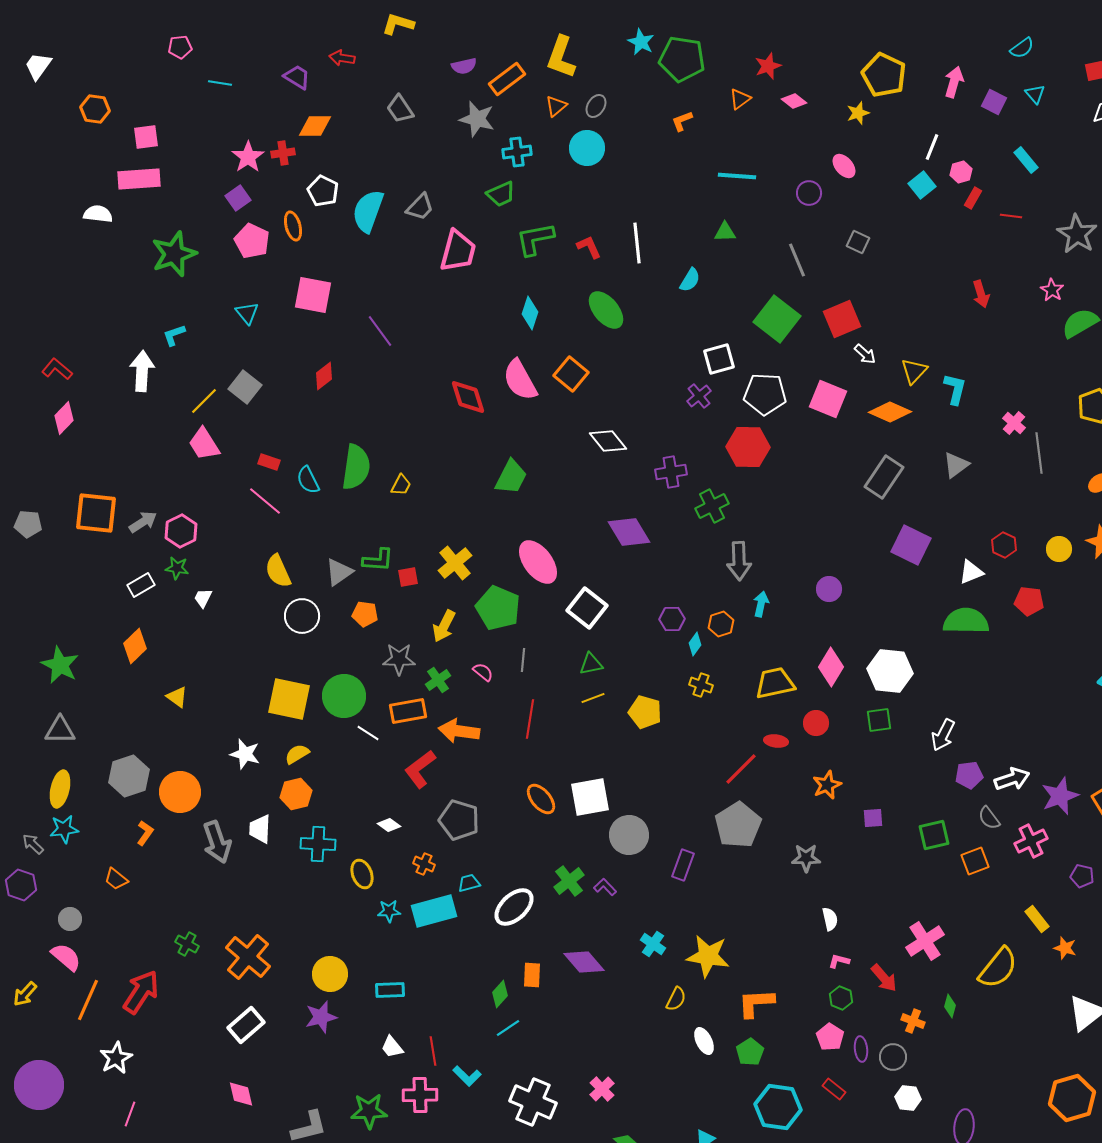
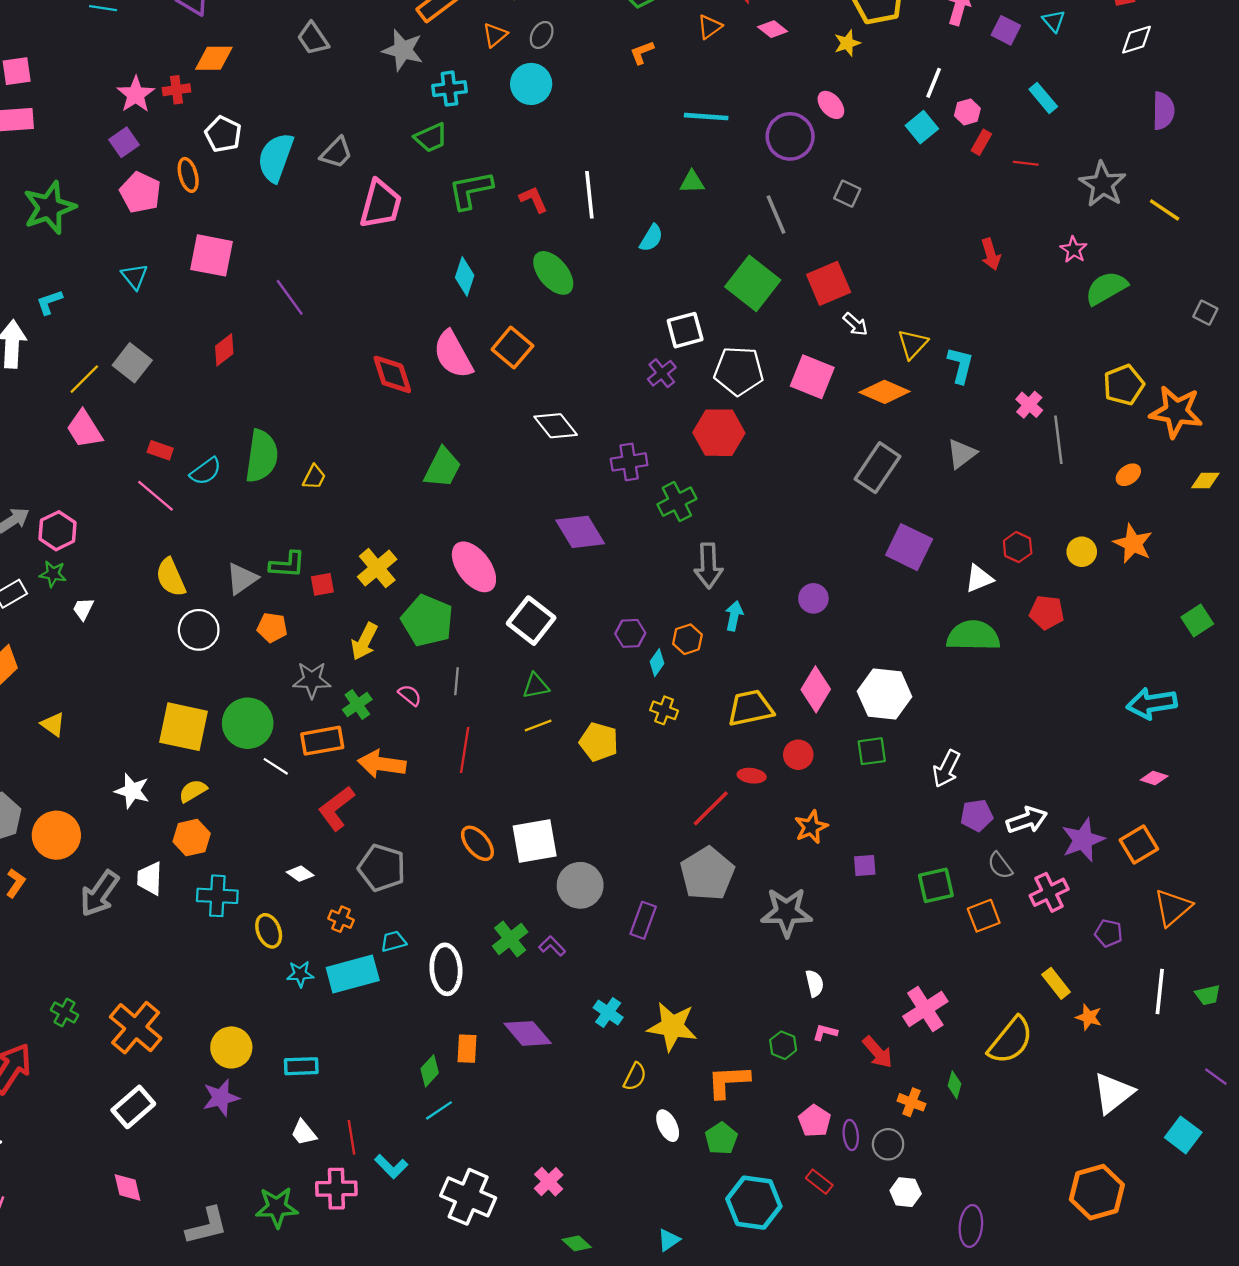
purple circle: (809, 193) -> (790, 136), size x1.6
cyan semicircle: (308, 480) -> (206, 471), turned -100
gray arrow: (217, 842) -> (100, 894), turned 54
gray star: (806, 858) -> (787, 912), size x1.5
white ellipse: (514, 907) -> (446, 969), turned -51
green hexagon: (841, 998) -> (783, 1045), moved

